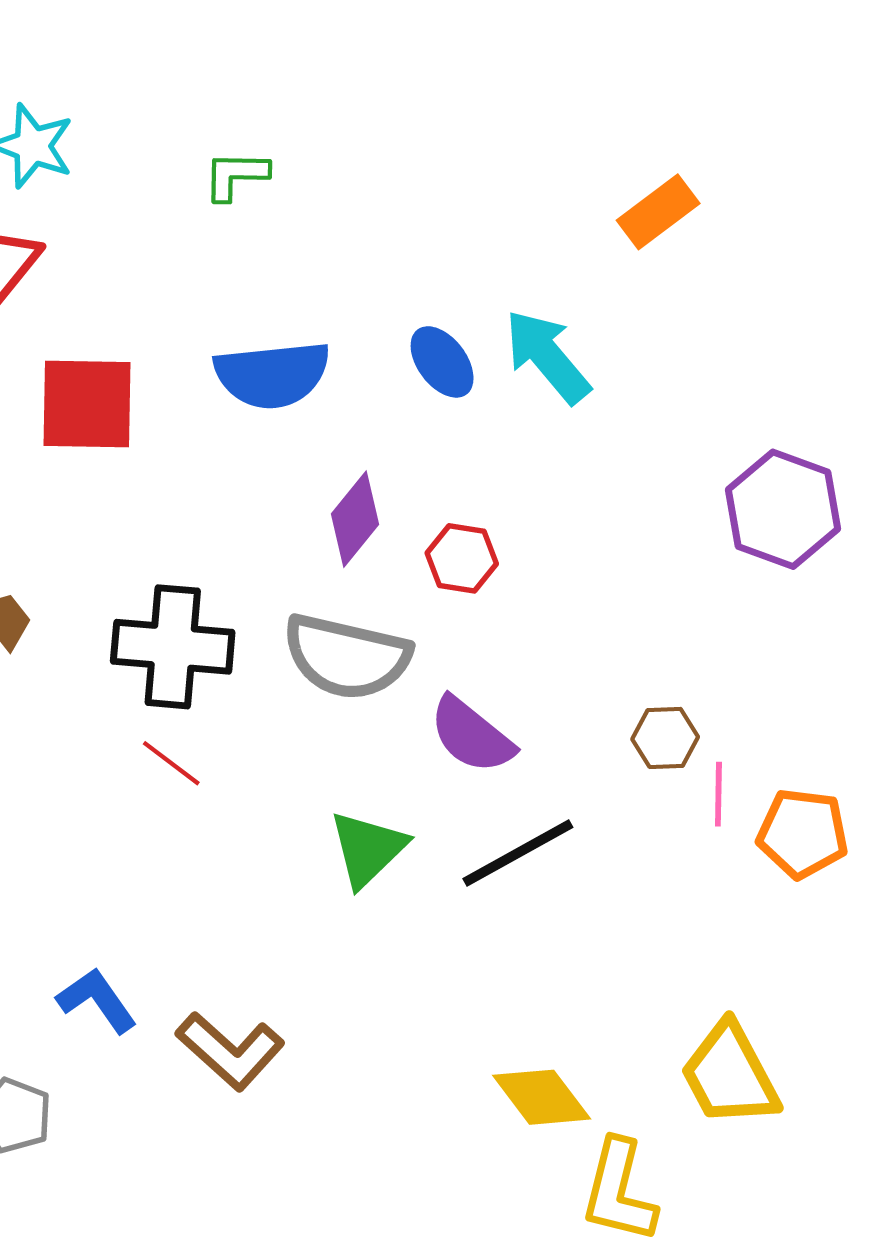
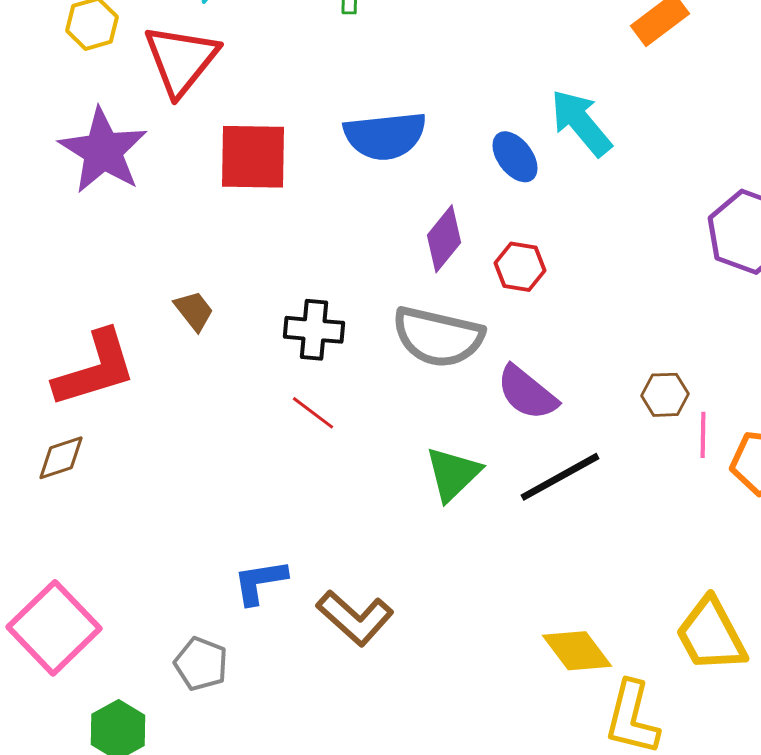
blue ellipse: (442, 362) -> (515, 157), moved
black cross: (173, 647) -> (314, 330), size x0.7
blue L-shape: (97, 1000) -> (260, 582), turned -64

